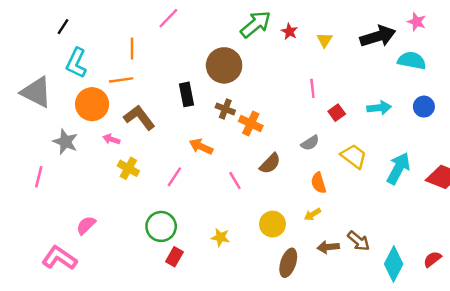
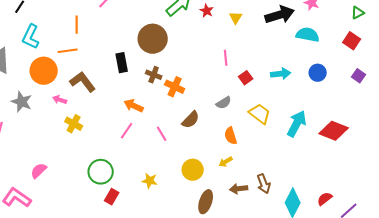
pink line: (174, 177) -> (127, 131), moved
brown arrow: (358, 241) -> (264, 184), turned 30

